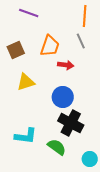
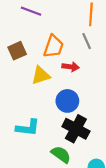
yellow triangle: (26, 82) -> (41, 75), moved
cyan L-shape: (26, 136) -> (28, 128), moved

